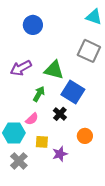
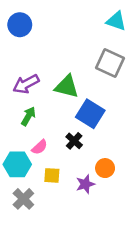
blue circle: (33, 25) -> (20, 25), moved
green arrow: (39, 94) -> (28, 116), moved
purple star: (60, 154) -> (85, 184), moved

